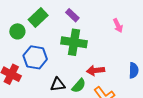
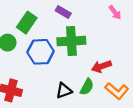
blue hexagon: (35, 57) -> (41, 52), moved

